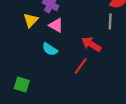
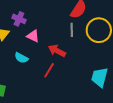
pink triangle: (56, 25) -> (33, 36), moved

